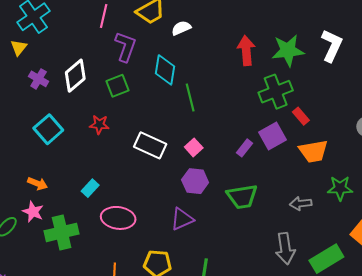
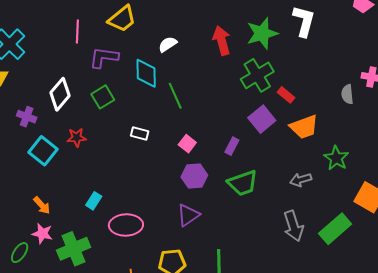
white semicircle: (181, 28) -> (168, 44), moved
purple L-shape: (125, 47) -> (104, 57), turned -92
purple cross: (39, 79) -> (27, 117), moved
red star: (99, 125) -> (77, 137), moved
white rectangle: (150, 145) -> (140, 134), moved, size x0.6
purple rectangle: (244, 148) -> (232, 146), moved
orange arrow: (38, 184) -> (42, 205), turned 36
green star: (340, 188) -> (336, 158), turned -30

